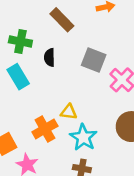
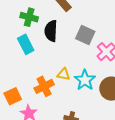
black semicircle: (49, 57) -> (51, 31), size x1.5
cyan star: (83, 137) -> (85, 80), moved

